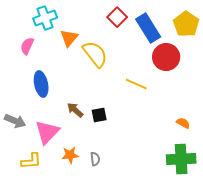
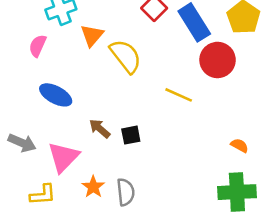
blue ellipse: (41, 84) -> (56, 95), turned -50
orange star: (70, 155) -> (93, 187), turned -30
gray semicircle: (95, 159) -> (126, 192), size x1.5

